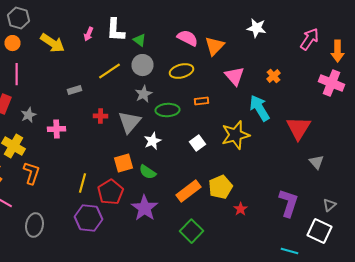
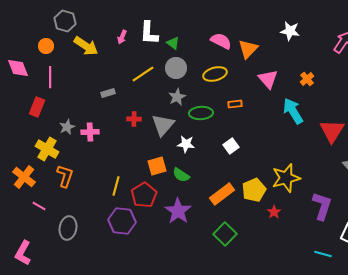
gray hexagon: (18, 18) -> (65, 21), moved
gray star: (28, 115) -> (67, 127), moved
yellow star: (236, 135) -> (286, 178), moved
white star: (152, 141) -> (186, 144), turned 30

